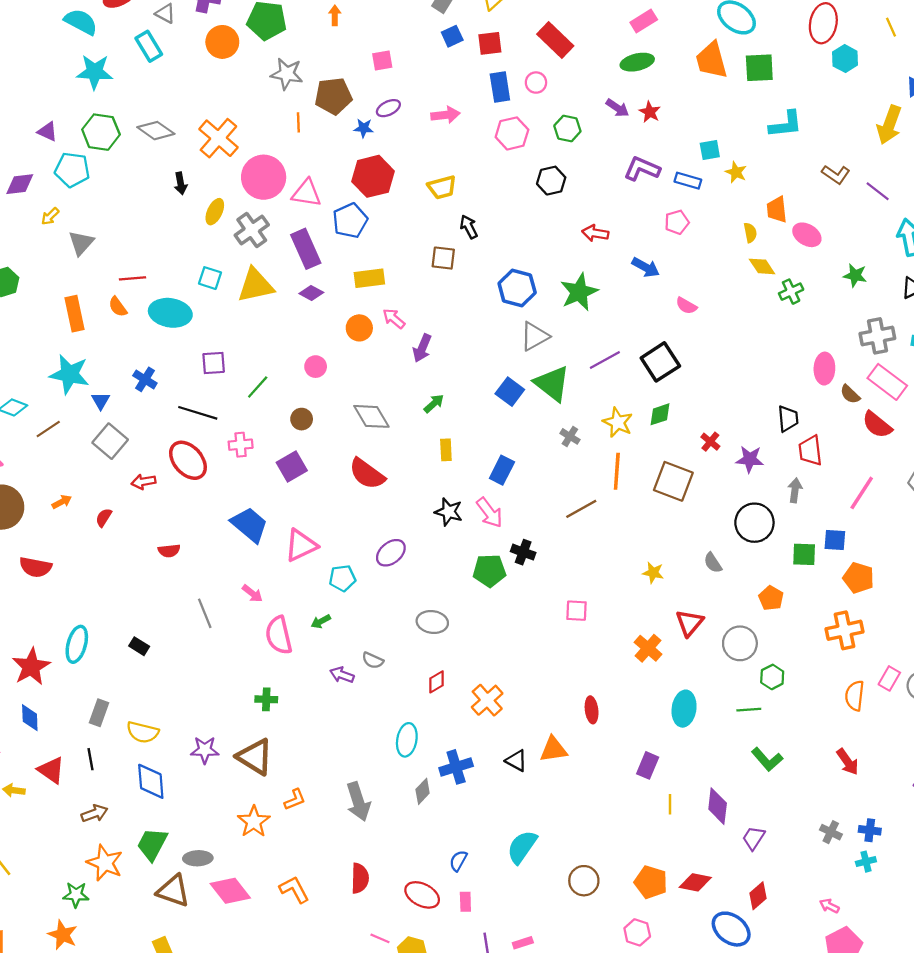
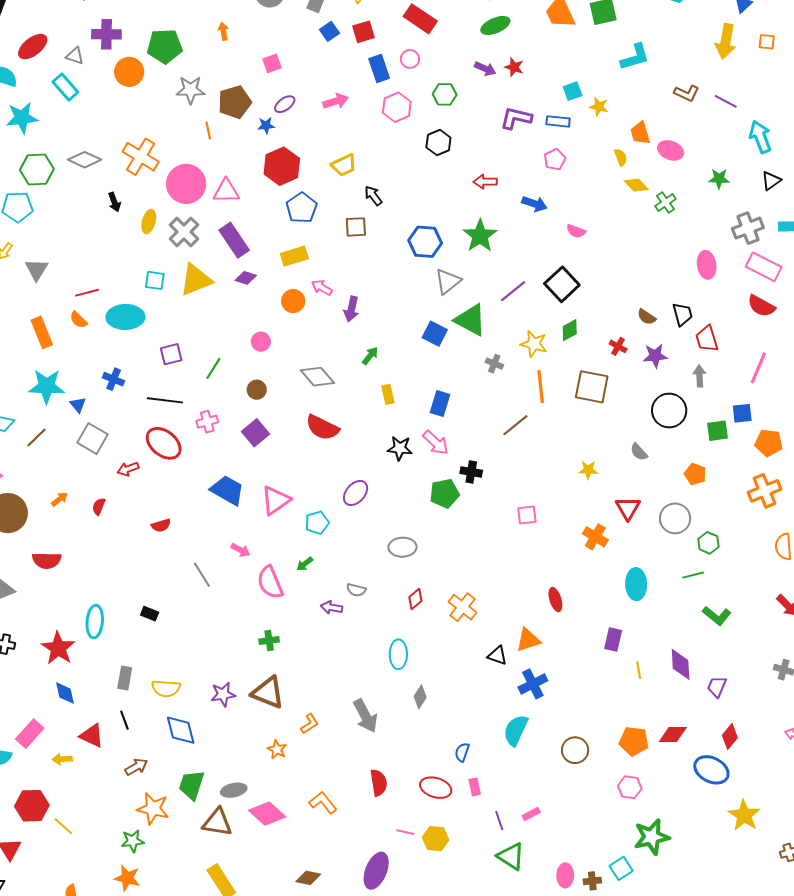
blue pentagon: (350, 221) -> (302, 208), moved
brown semicircle: (850, 394) -> (646, 317), moved
blue cross: (456, 767) -> (533, 684), moved
orange star: (254, 822) -> (277, 749), size x0.7

